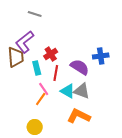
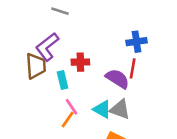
red cross: (51, 54) -> (80, 62), turned 32
blue cross: (101, 56) -> (137, 42), moved
red line: (56, 73) -> (133, 68), moved

